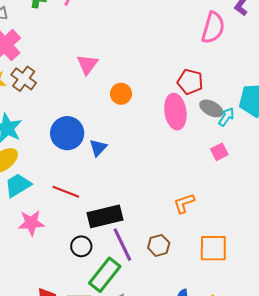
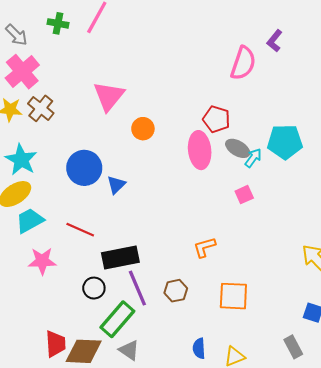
pink triangle: (87, 64) -> (109, 96), size x1.4

